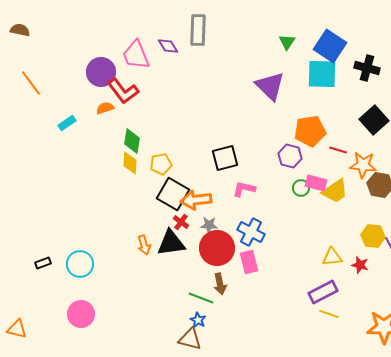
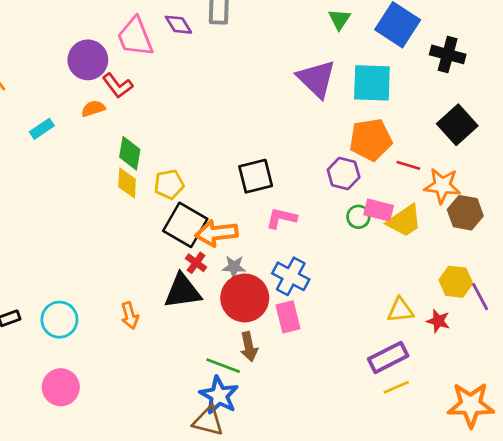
cyan square: (322, 74) -> (372, 83), moved
red L-shape: (123, 91) -> (118, 86), size x0.7
orange arrow: (144, 245) -> (130, 316), moved
yellow line: (329, 314) -> (396, 387), turned -42
blue star: (198, 320) -> (219, 395), size x1.8

